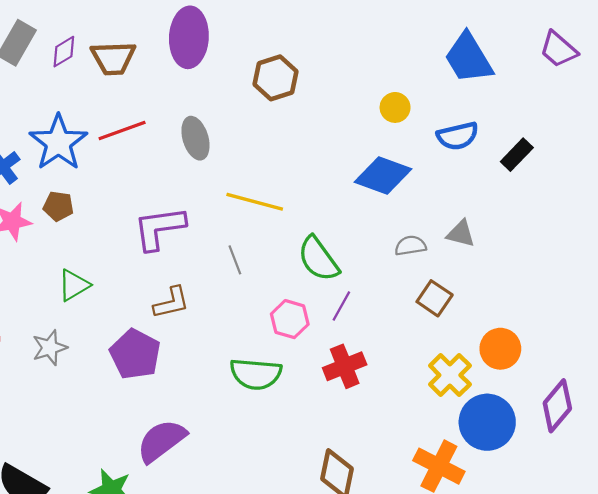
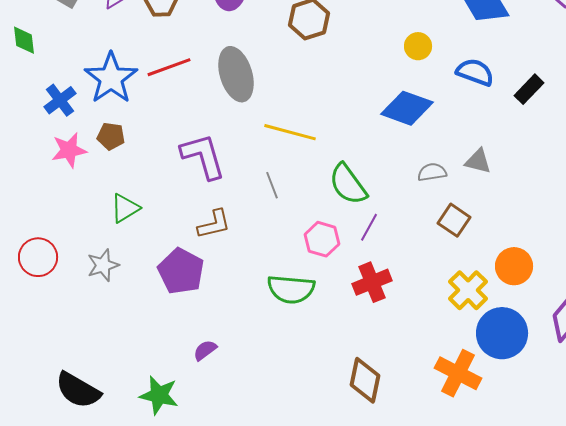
blue semicircle: (458, 136) -> (475, 72), turned -147
gray ellipse: (195, 138) -> (236, 74), size x1.4
purple L-shape: (159, 228) -> (203, 156), turned 82
purple semicircle: (161, 441) -> (205, 350), size x0.5

